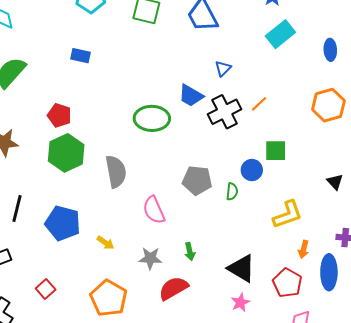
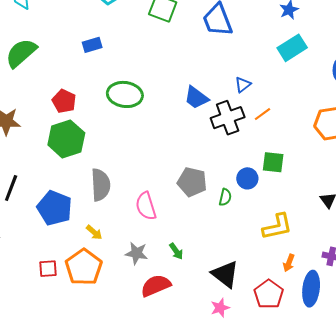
blue rectangle: (80, 56) -> (92, 45), turned -36
blue triangle: (223, 68) -> (243, 85), moved
green ellipse: (152, 118) -> (125, 94), moved
gray semicircle: (116, 172) -> (101, 185), moved
green arrow: (190, 252) -> (176, 251), turned -30
red square: (46, 289) -> (48, 269), moved, turned 30
orange pentagon: (109, 298) -> (84, 267), moved

